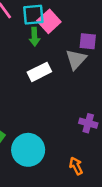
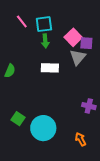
pink square: (49, 21) -> (73, 37), moved
white rectangle: (39, 72) -> (50, 68), turned 30

